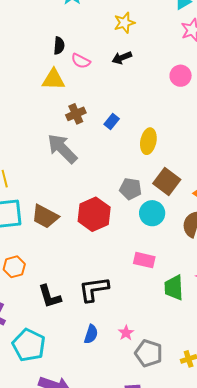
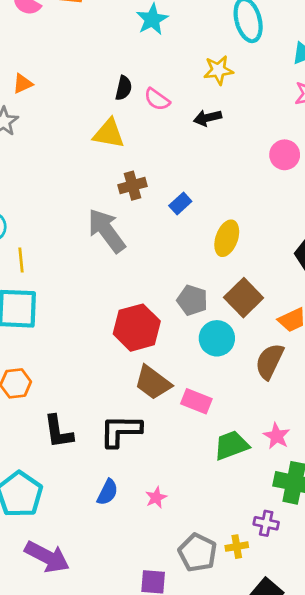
pink semicircle: (81, 61) -> (157, 99), moved
brown trapezoid: (45, 216) -> (153, 383), moved
green trapezoid: (174, 288) -> (231, 445), turned 64
gray pentagon: (149, 353) -> (198, 553), moved

